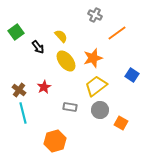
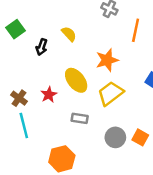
orange line: (117, 33) -> (136, 30), turned -42
black arrow: (38, 47) -> (42, 47), turned 56
yellow ellipse: (66, 61) -> (76, 80), moved
gray circle: (100, 110) -> (115, 137), moved

